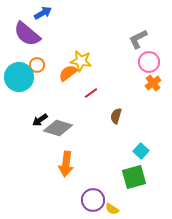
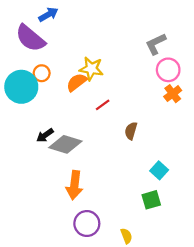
green square: (134, 177) -> (151, 200), size x0.7
purple circle: (93, 200) -> (87, 224), moved
yellow semicircle: (112, 209) -> (126, 236), turned -144

